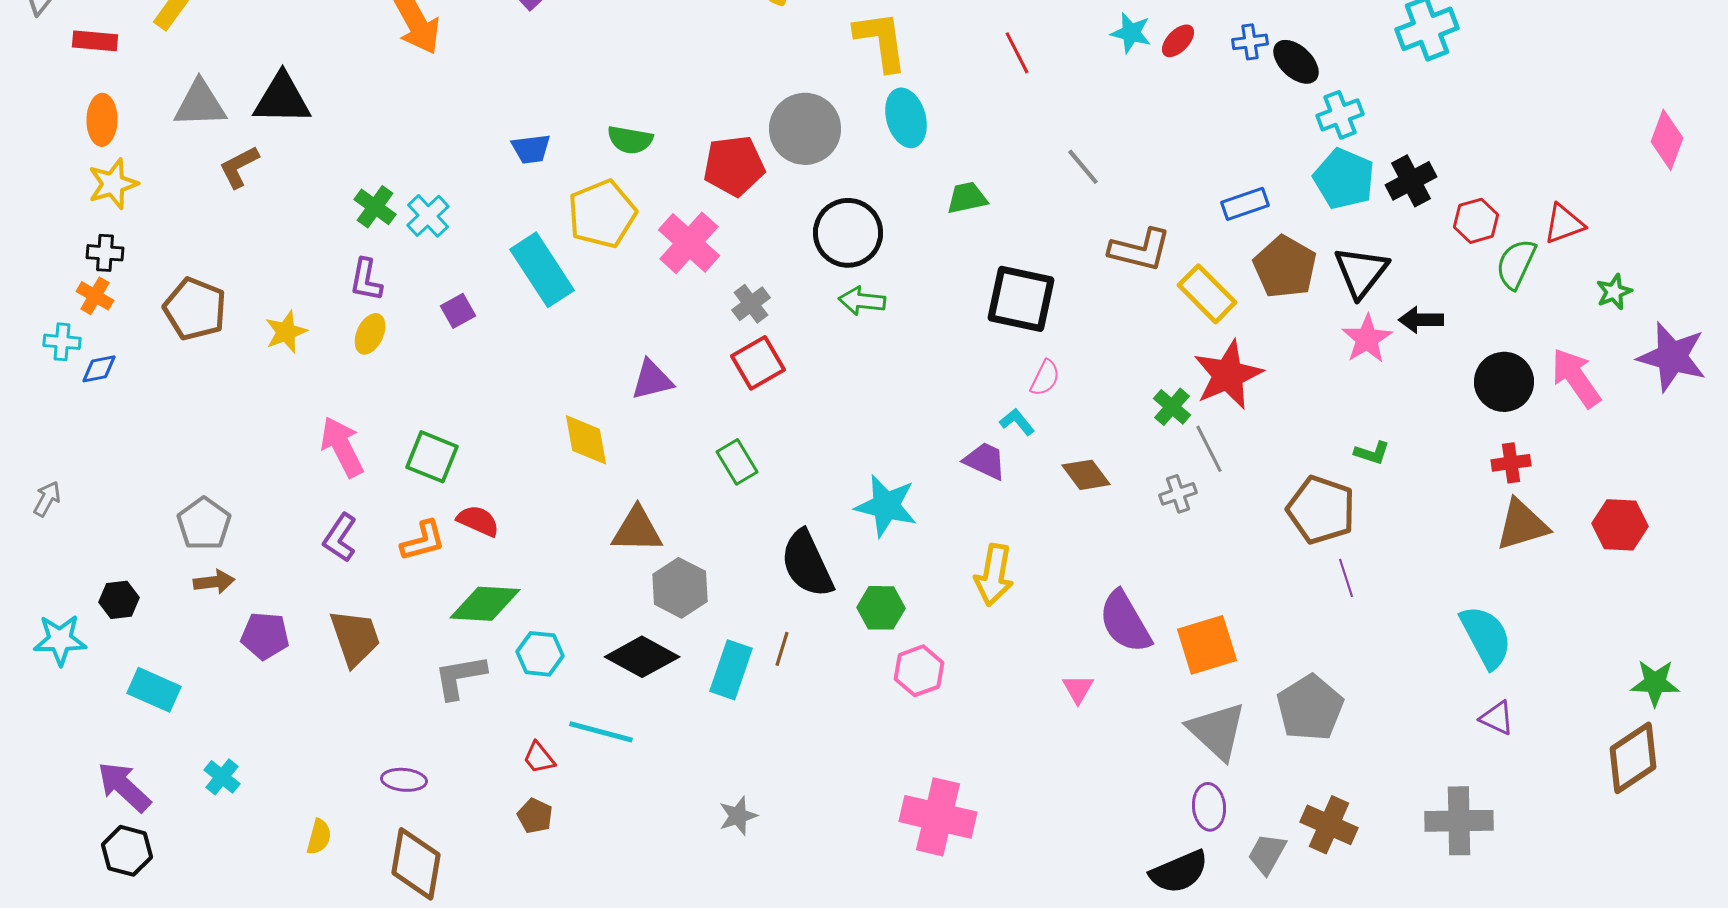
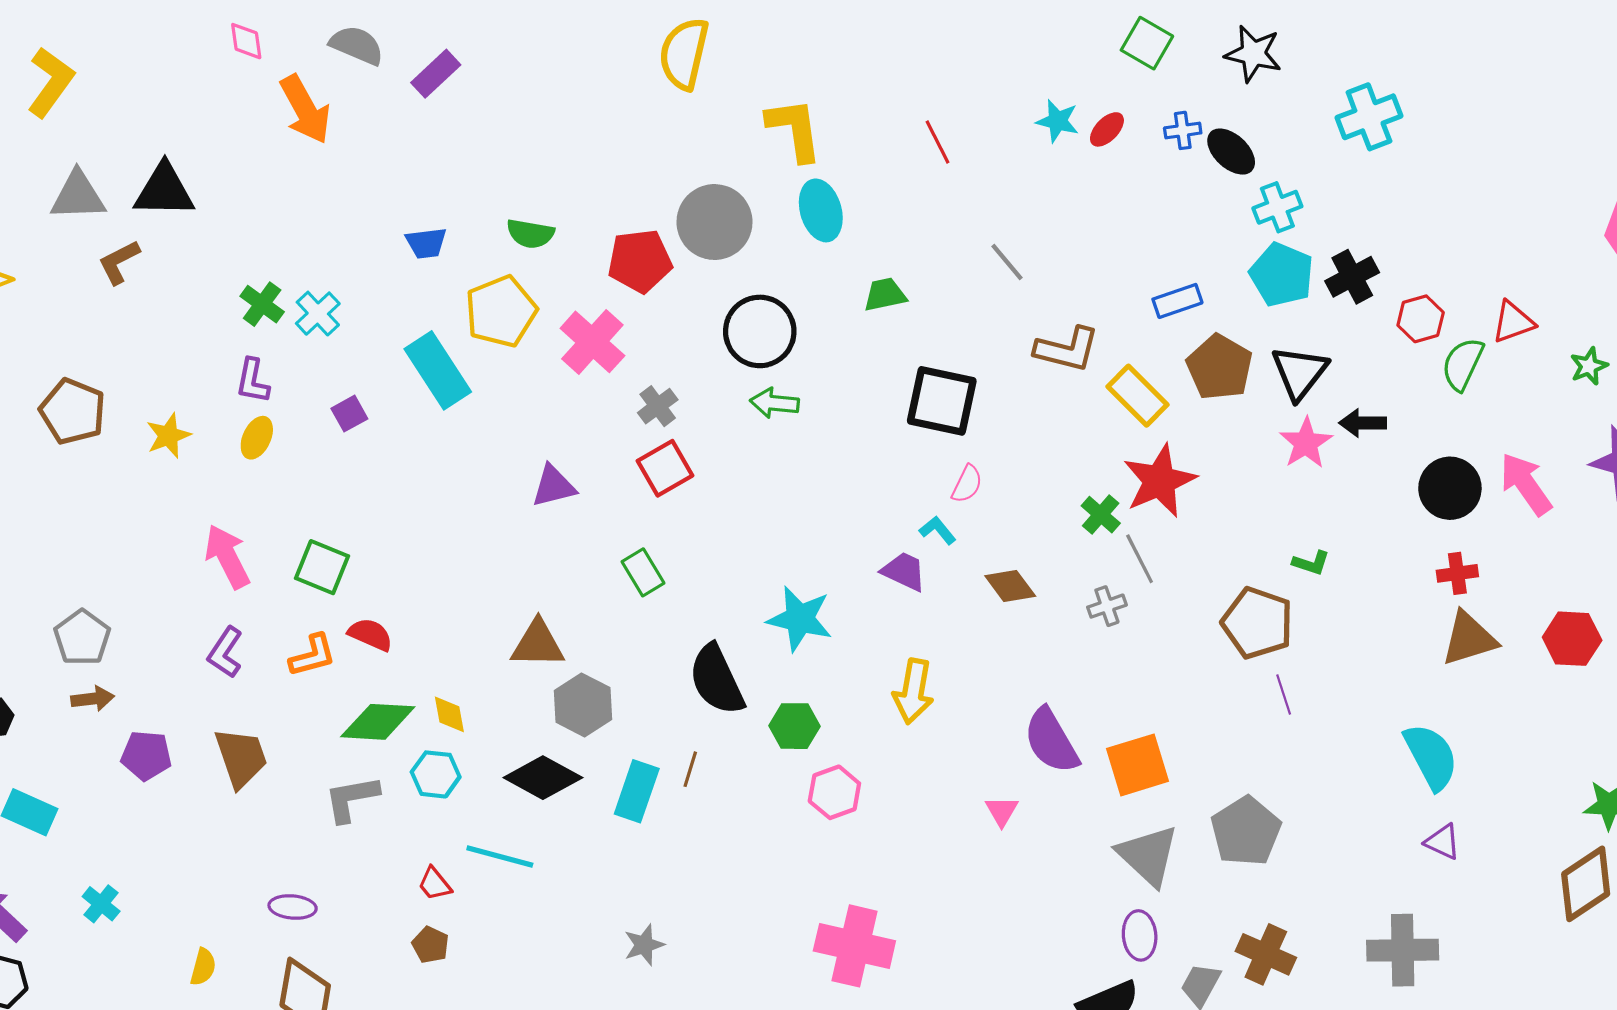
green star: (1614, 292) -> (1589, 366), moved
yellow diamond: (586, 440) -> (449, 714), moved, size x0.7

